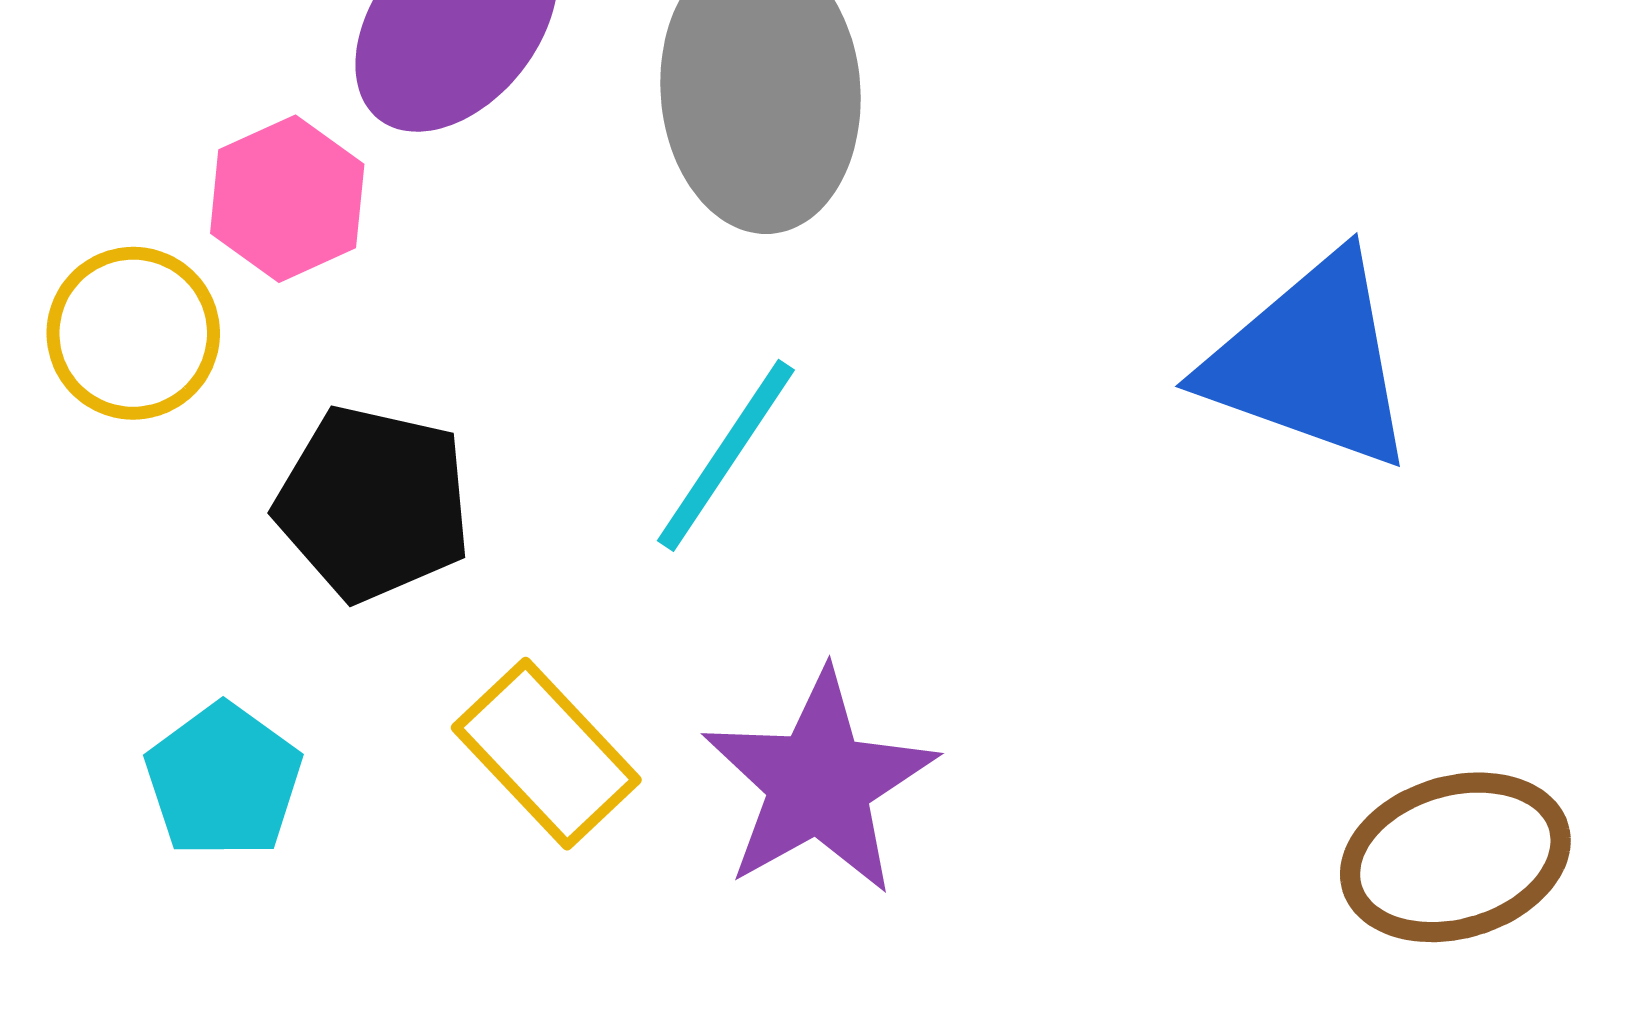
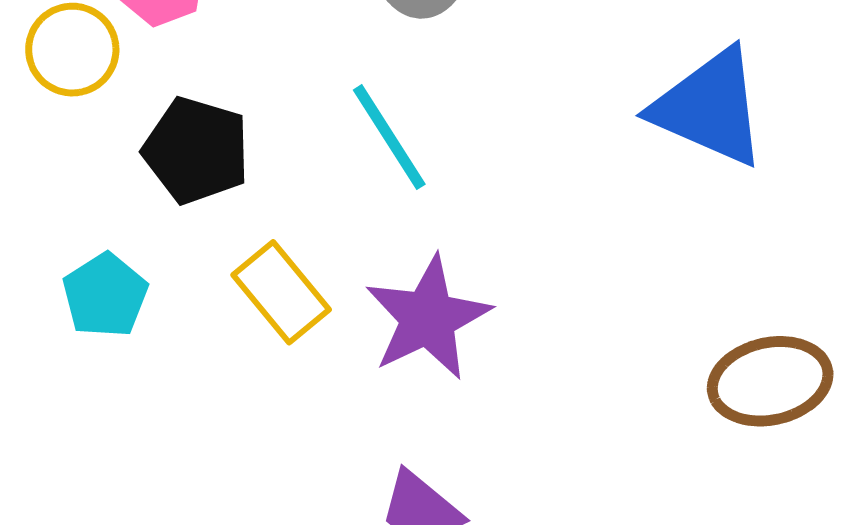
cyan line: (726, 455) -> (389, 137), turned -70

